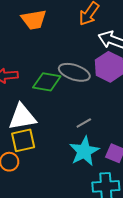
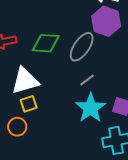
gray ellipse: (74, 72) -> (82, 47), moved, turned -68
yellow square: (23, 140) -> (29, 104), size x0.7

